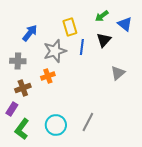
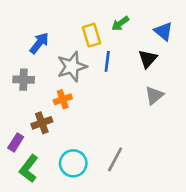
green arrow: (102, 16) -> (120, 23), moved
black triangle: (104, 40) -> (148, 59), moved
brown cross: (23, 88) -> (42, 123), moved

